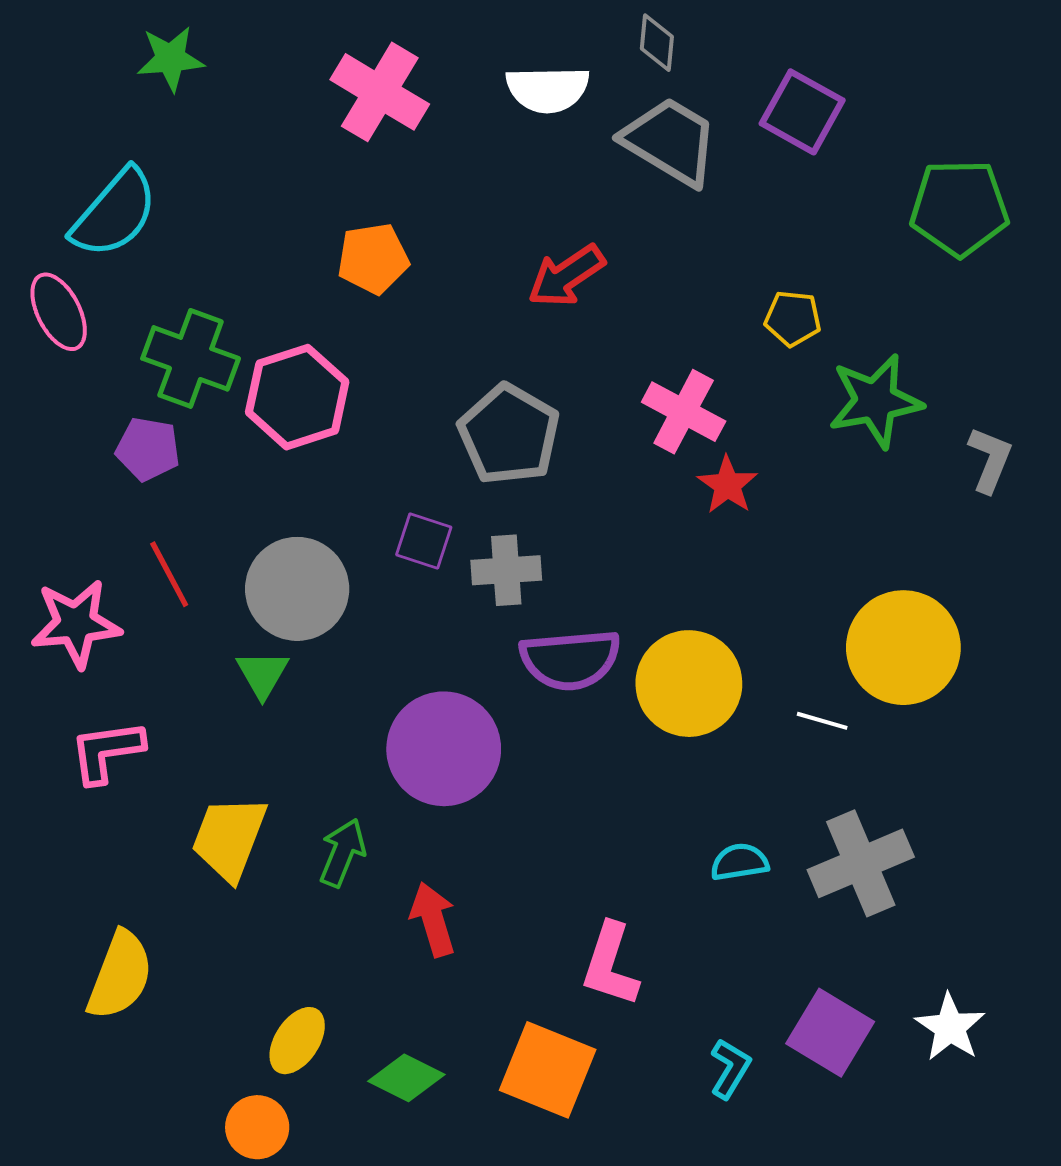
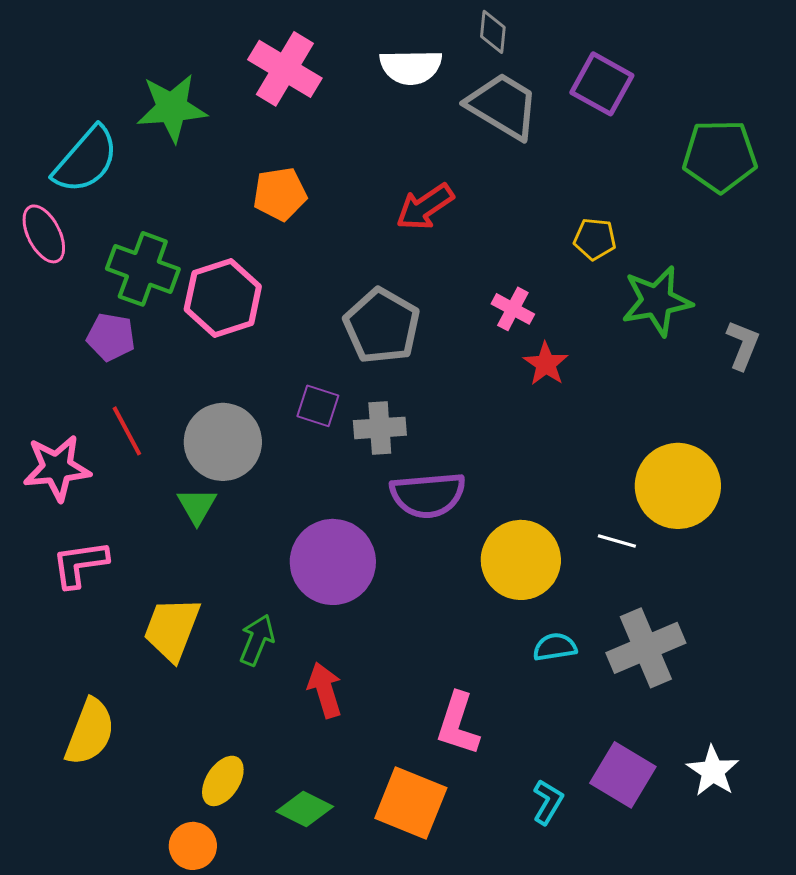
green star: (171, 59) -> (172, 108), moved, size x1.4
pink cross: (684, 412) -> (513, 309), size x0.7
yellow circle: (689, 684) -> (521, 560), moved

